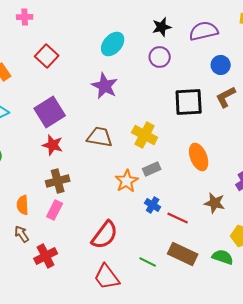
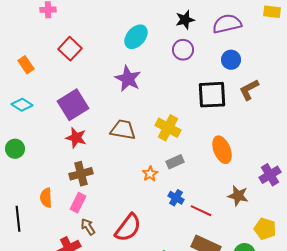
blue circle: (221, 65) -> (231, 60), moved
orange star: (127, 181) -> (150, 174), size x0.7
brown arrow: (22, 234) -> (88, 227), moved

